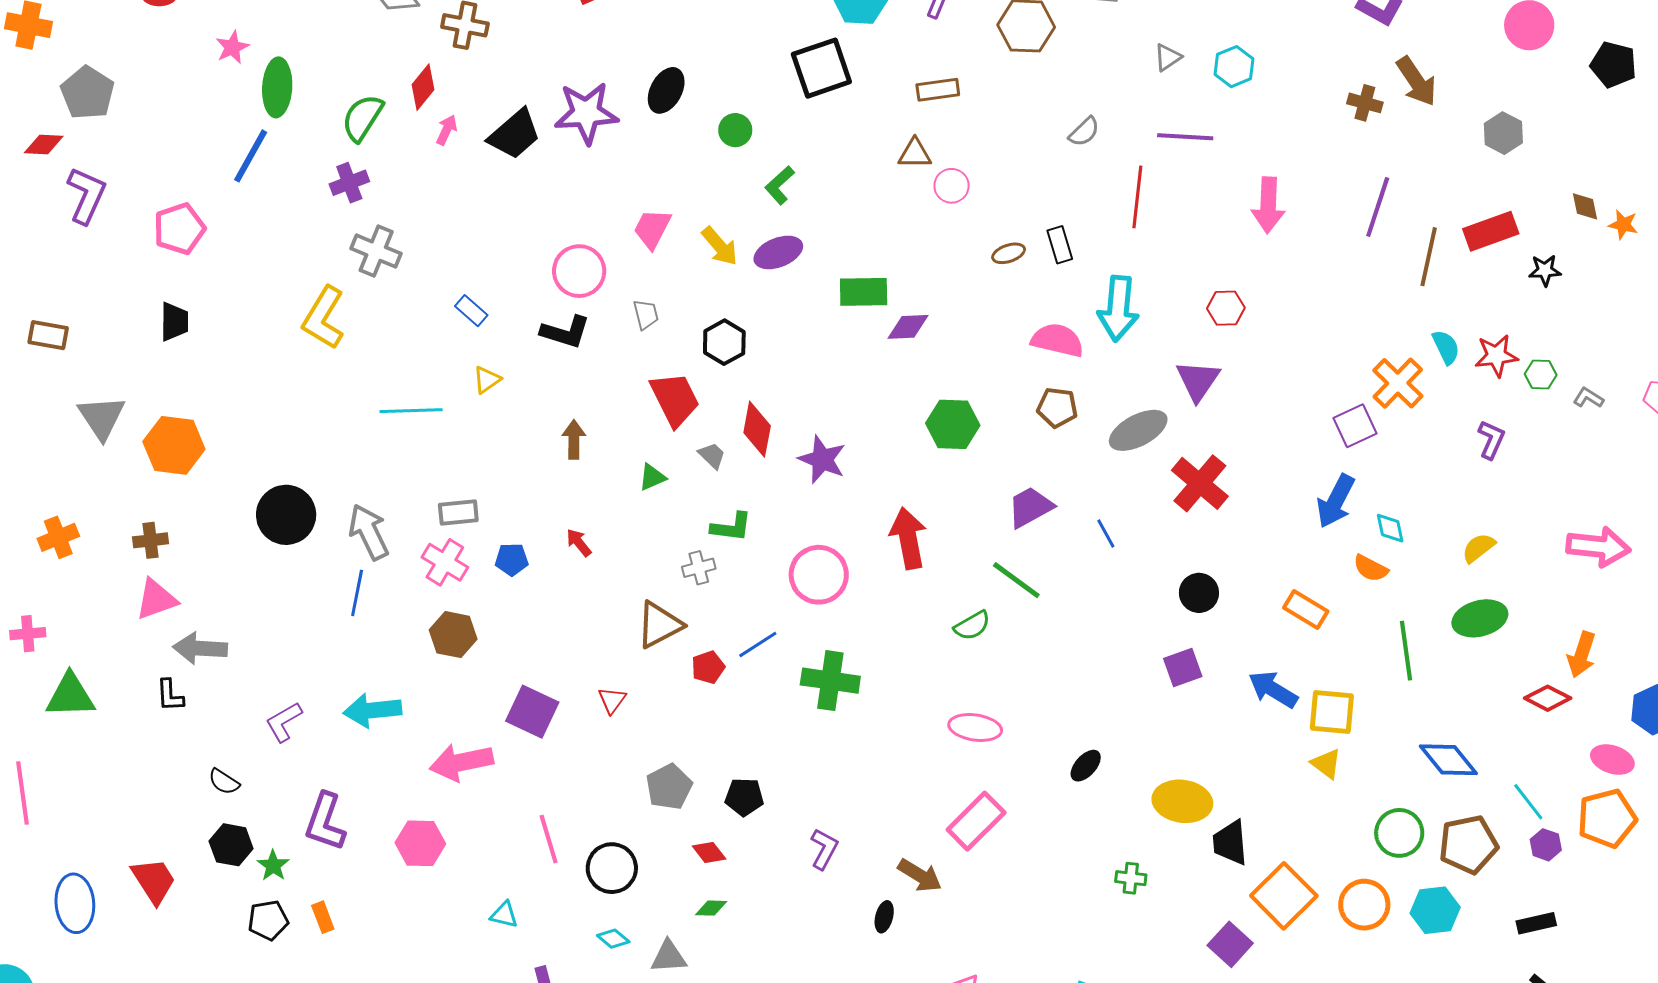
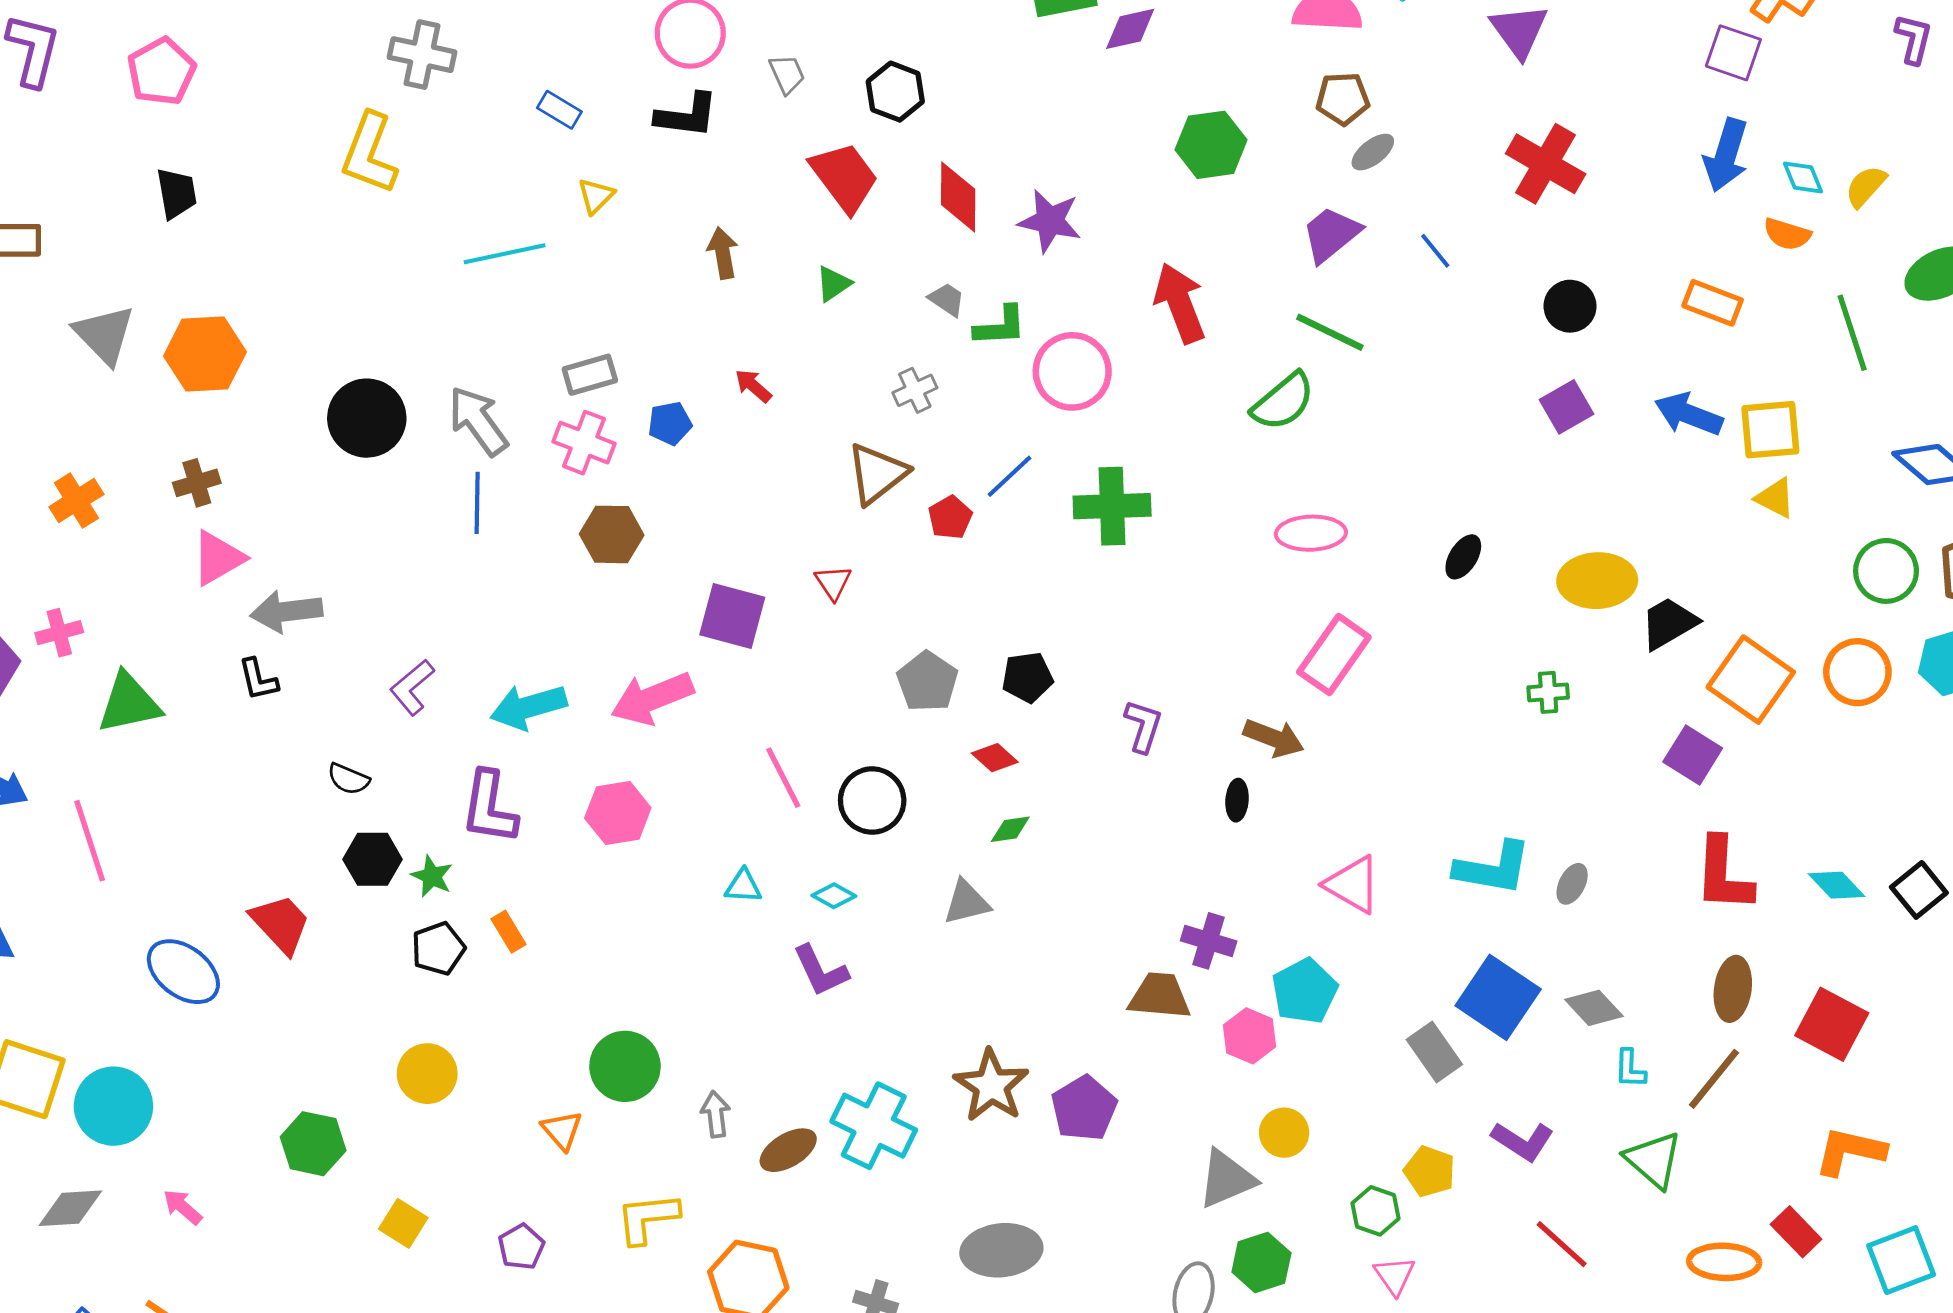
purple square: (1355, 426) -> (1733, 53), turned -36
gray ellipse: (1138, 430) -> (1373, 152), moved, size x0.6
gray trapezoid: (712, 455) -> (947, 299), moved
green L-shape: (731, 527) -> (1000, 326), moved
yellow semicircle: (1478, 548) -> (1866, 186), moved
green semicircle: (972, 626) -> (1283, 402), size x1.4
cyan arrow: (372, 710) -> (528, 707), moved
black trapezoid: (1230, 843) -> (1669, 623), turned 75
blue ellipse: (75, 903) -> (183, 972), turned -38
cyan diamond: (613, 939) -> (834, 896), moved

